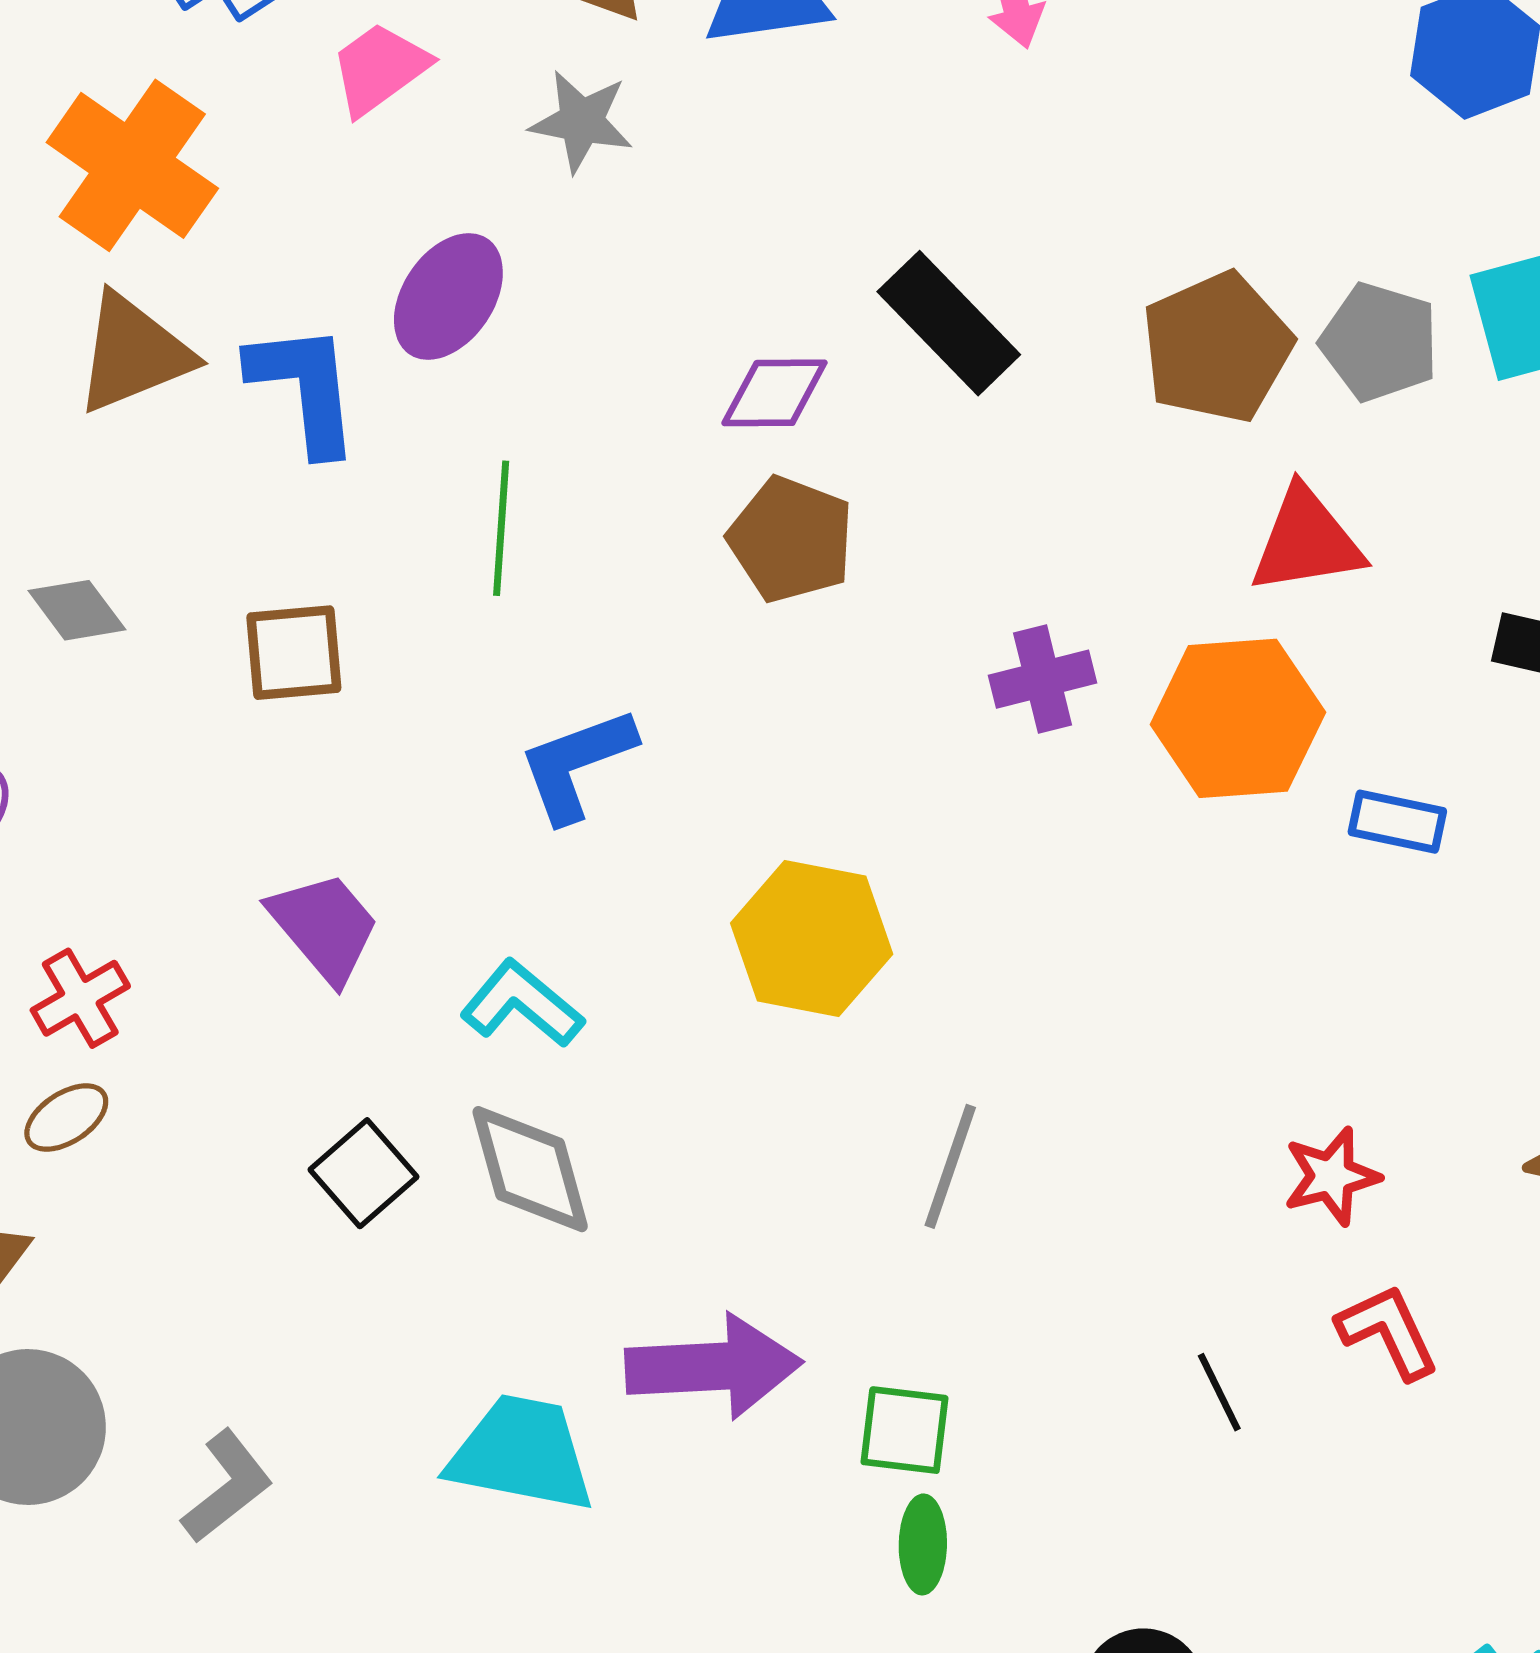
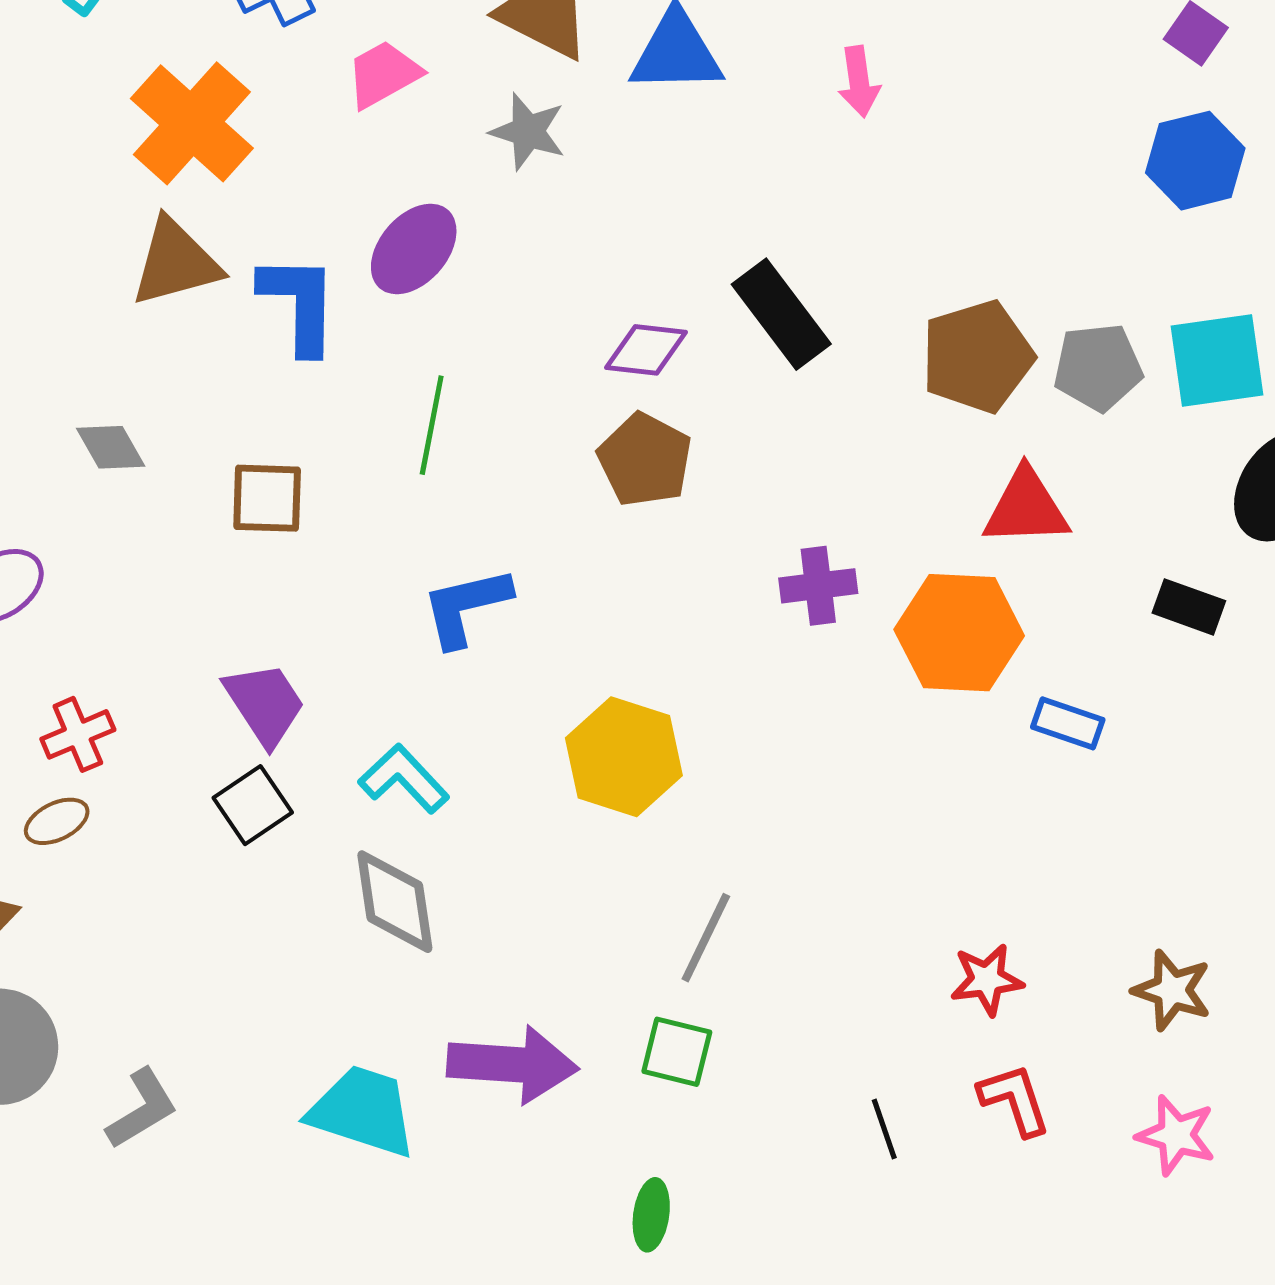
gray pentagon: (1379, 342) -> (1098, 367), turned -30
black square: (363, 1173) -> (253, 805), moved
green square: (905, 1430) -> (677, 1052), moved

